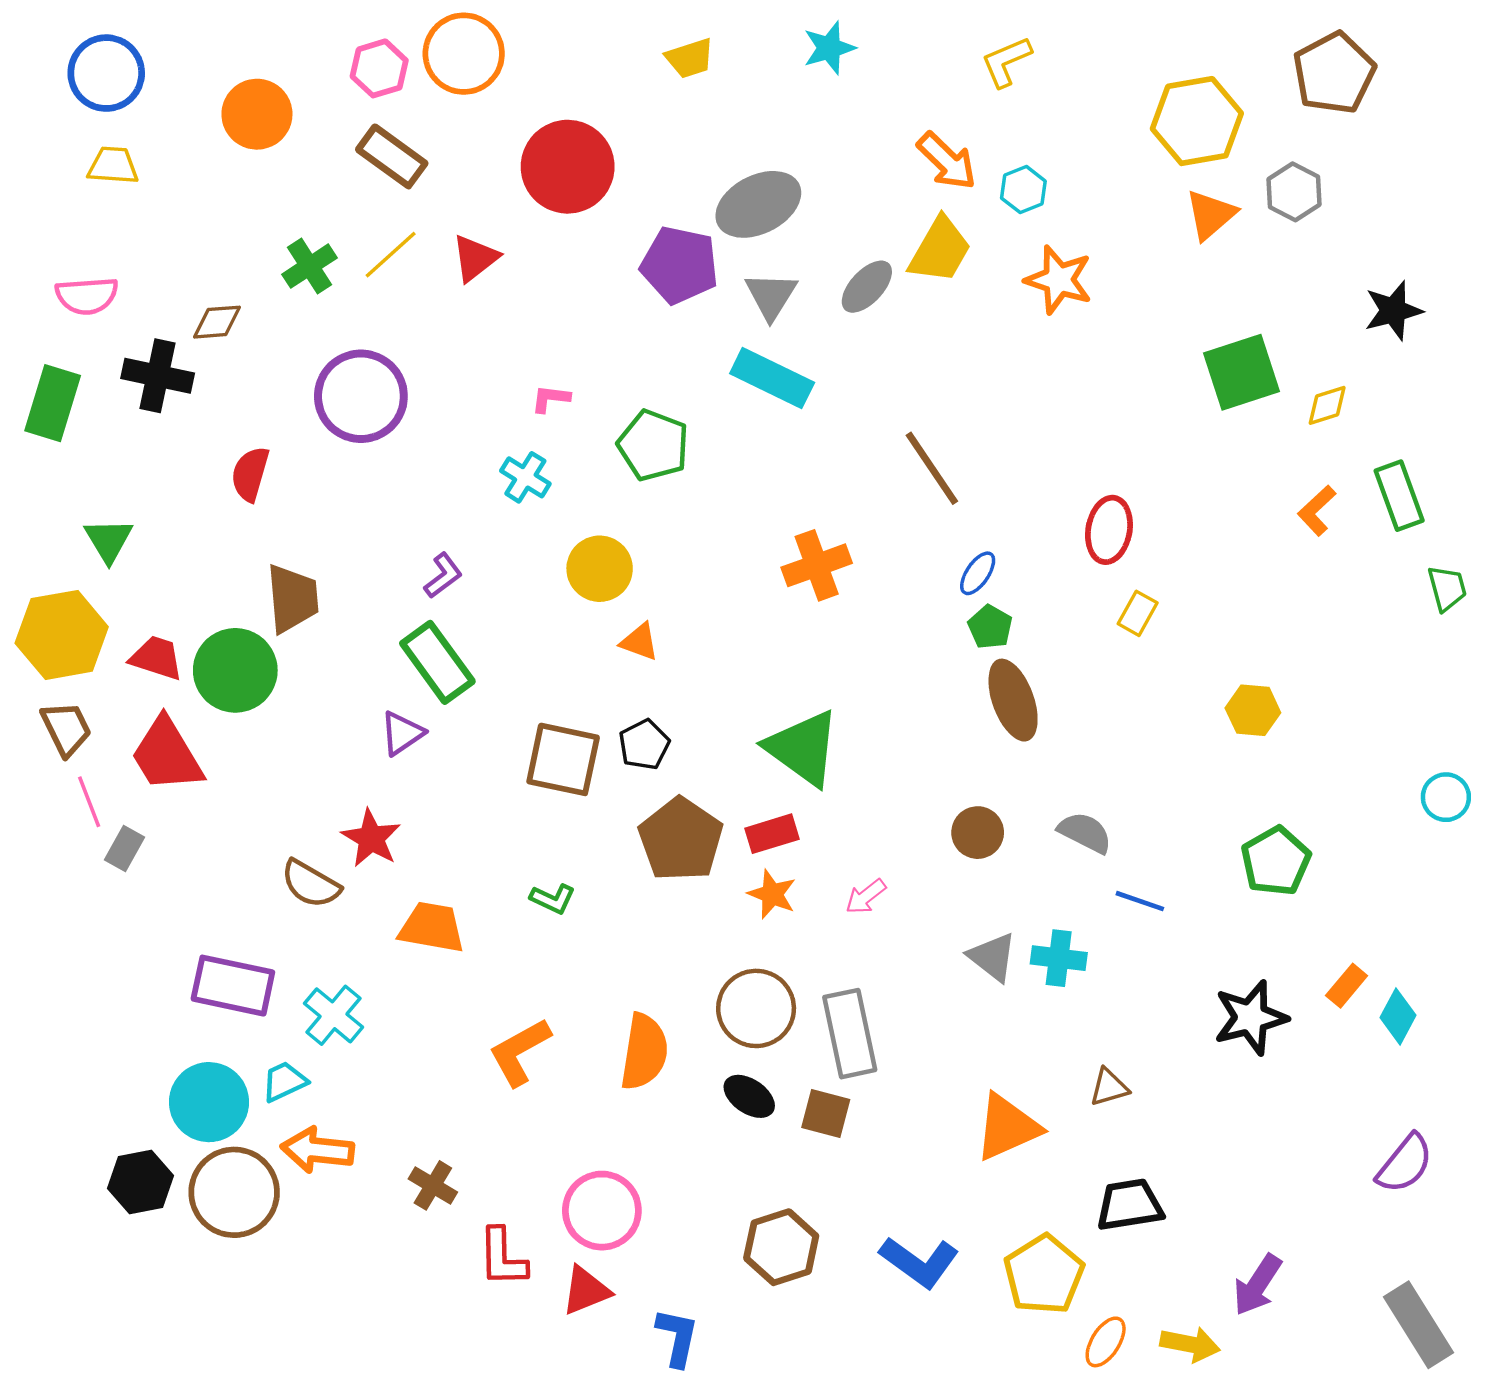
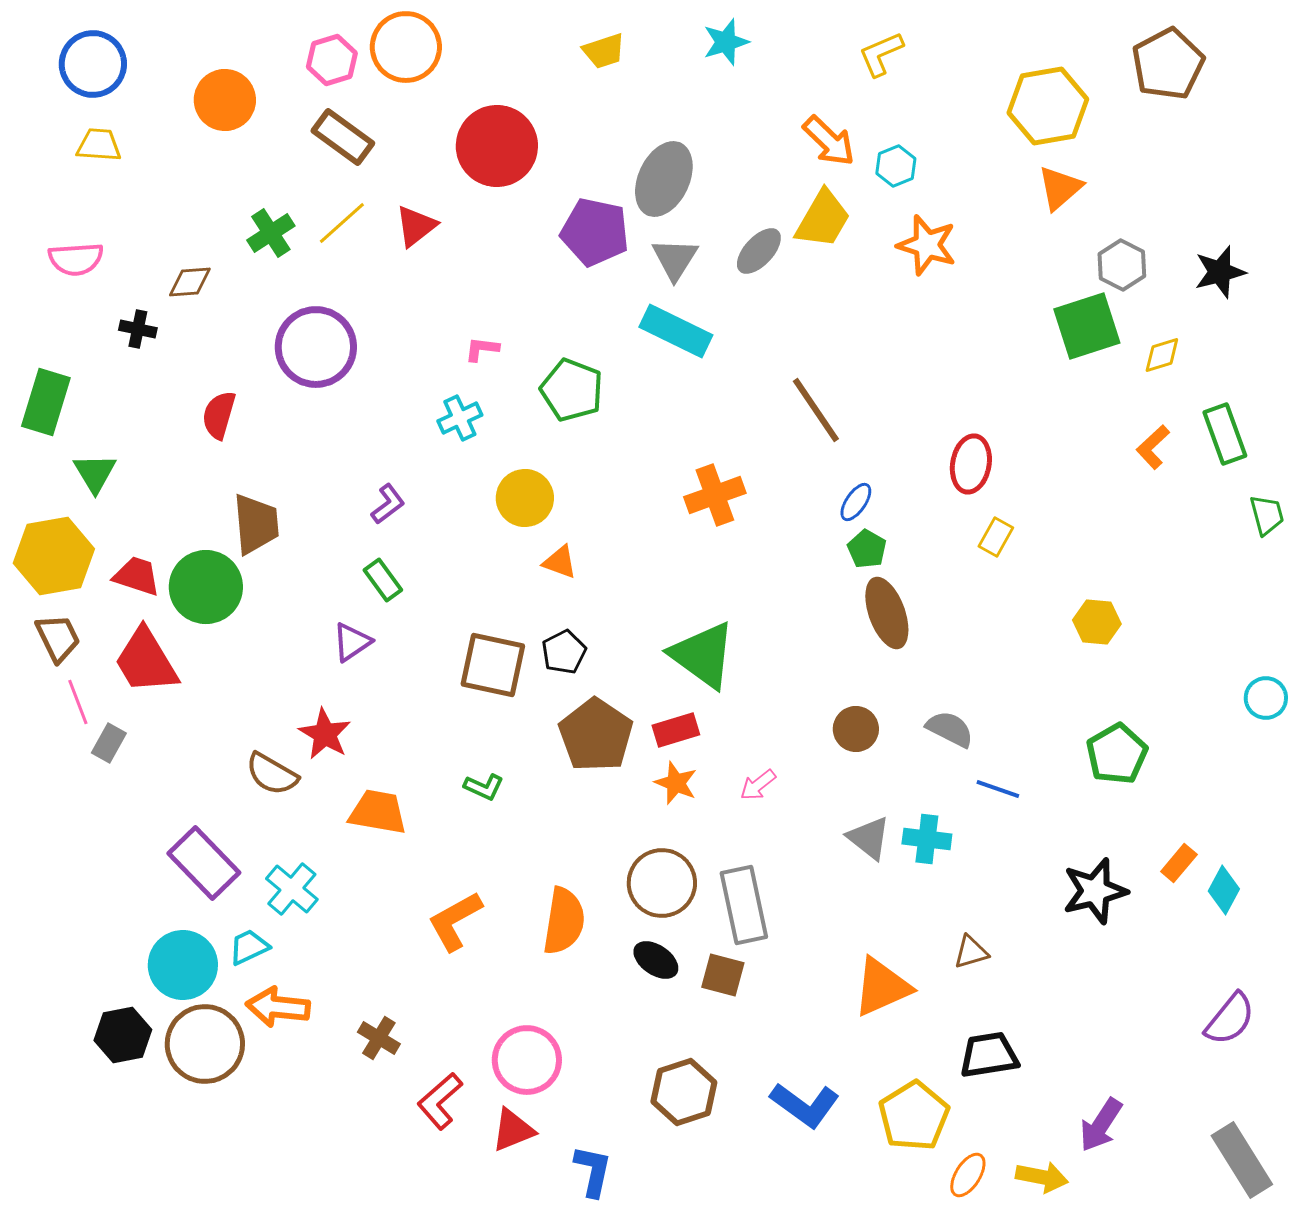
gray hexagon: (1294, 192) -> (1122, 265), moved
gray ellipse: (758, 204) -> (664, 179), turned -38
black cross: (158, 376) -> (138, 329), size x0.6
green rectangle: (53, 403) -> (46, 402), moved
cyan cross: (525, 477) -> (460, 418), turned 33
green rectangle: (437, 662) -> (383, 580), size x0.6
purple rectangle: (233, 986) -> (204, 863), turned 34
red L-shape: (503, 1257) -> (440, 1101), turned 50

